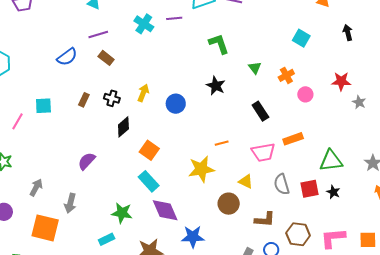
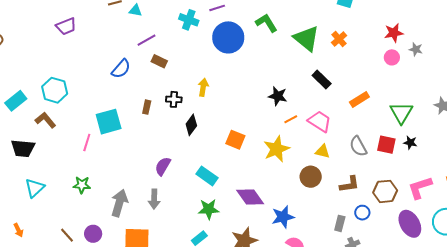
green triangle: (255, 68) -> (307, 38), size x2.0
black star: (216, 86) -> (278, 96), moved
pink circle: (305, 94) -> (392, 57), moved
blue circle: (176, 104) -> (228, 37), moved, size x1.6
cyan square: (43, 106) -> (109, 122), size x1.5
orange square: (149, 150) -> (235, 140), moved
pink trapezoid: (263, 152) -> (320, 121), moved, turned -125
green triangle: (331, 161) -> (401, 113), turned -40
cyan rectangle: (149, 181) -> (207, 176), moved
gray arrow: (36, 187) -> (119, 203), size x1.5
red square: (309, 189) -> (386, 145), turned 36
gray arrow: (70, 203) -> (154, 199), moved

